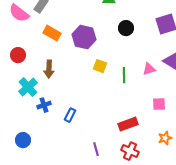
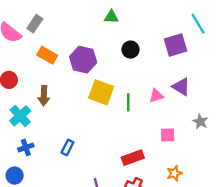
yellow square: (100, 66) -> (101, 92), size x1.6
blue cross: (44, 105) -> (26, 147), moved

